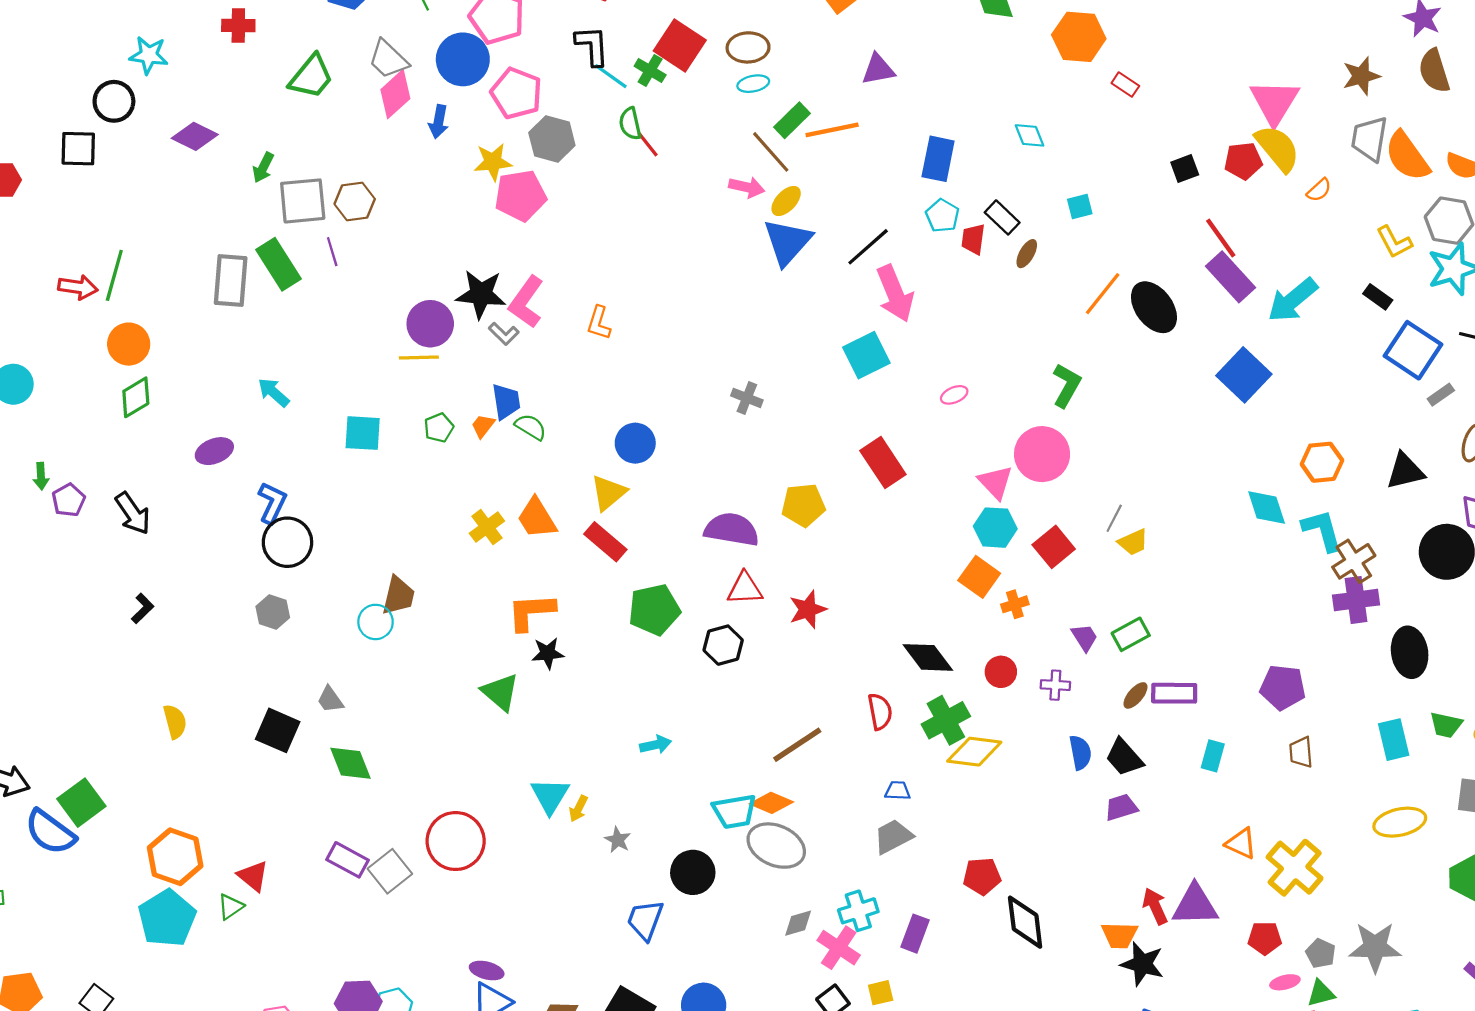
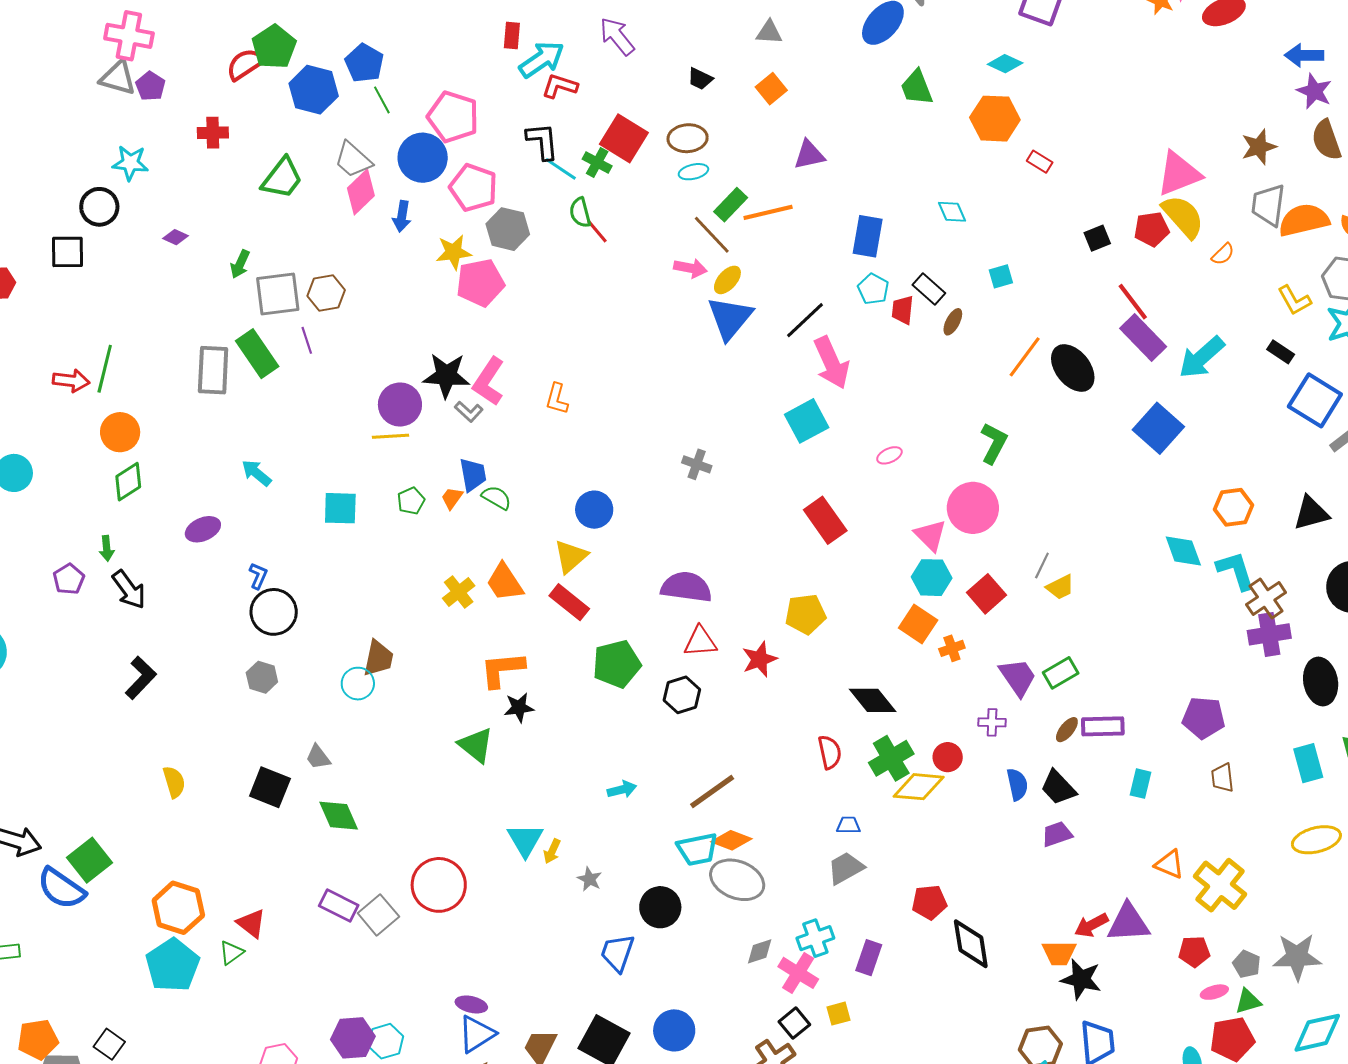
pink triangle: (1274, 102) -> (1179, 174), turned 39
purple diamond: (195, 136) -> (175, 237), size x0.6
orange semicircle: (1407, 156) -> (1304, 220), turned 114
green arrow: (41, 476) -> (107, 548), moved
blue L-shape: (272, 503) -> (258, 576), size x0.7
yellow pentagon: (803, 505) -> (805, 614), moved
black L-shape: (143, 608) -> (141, 678), size x1.5
purple trapezoid: (1085, 637) -> (1018, 677), size x1.5
red circle: (1001, 672) -> (948, 757), moved
brown line: (797, 745) -> (712, 791), moved
red arrow: (1155, 906) -> (1091, 925), turned -92

